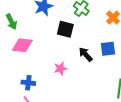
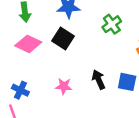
black square: (65, 29) -> (63, 39), moved

